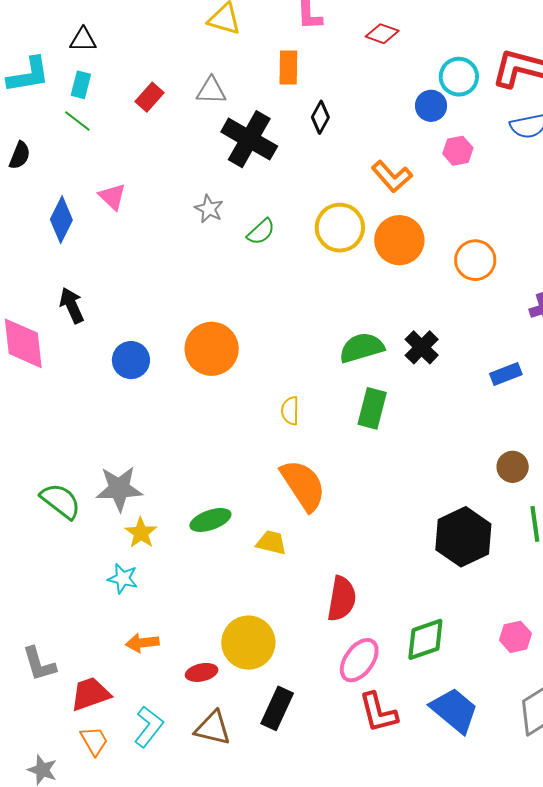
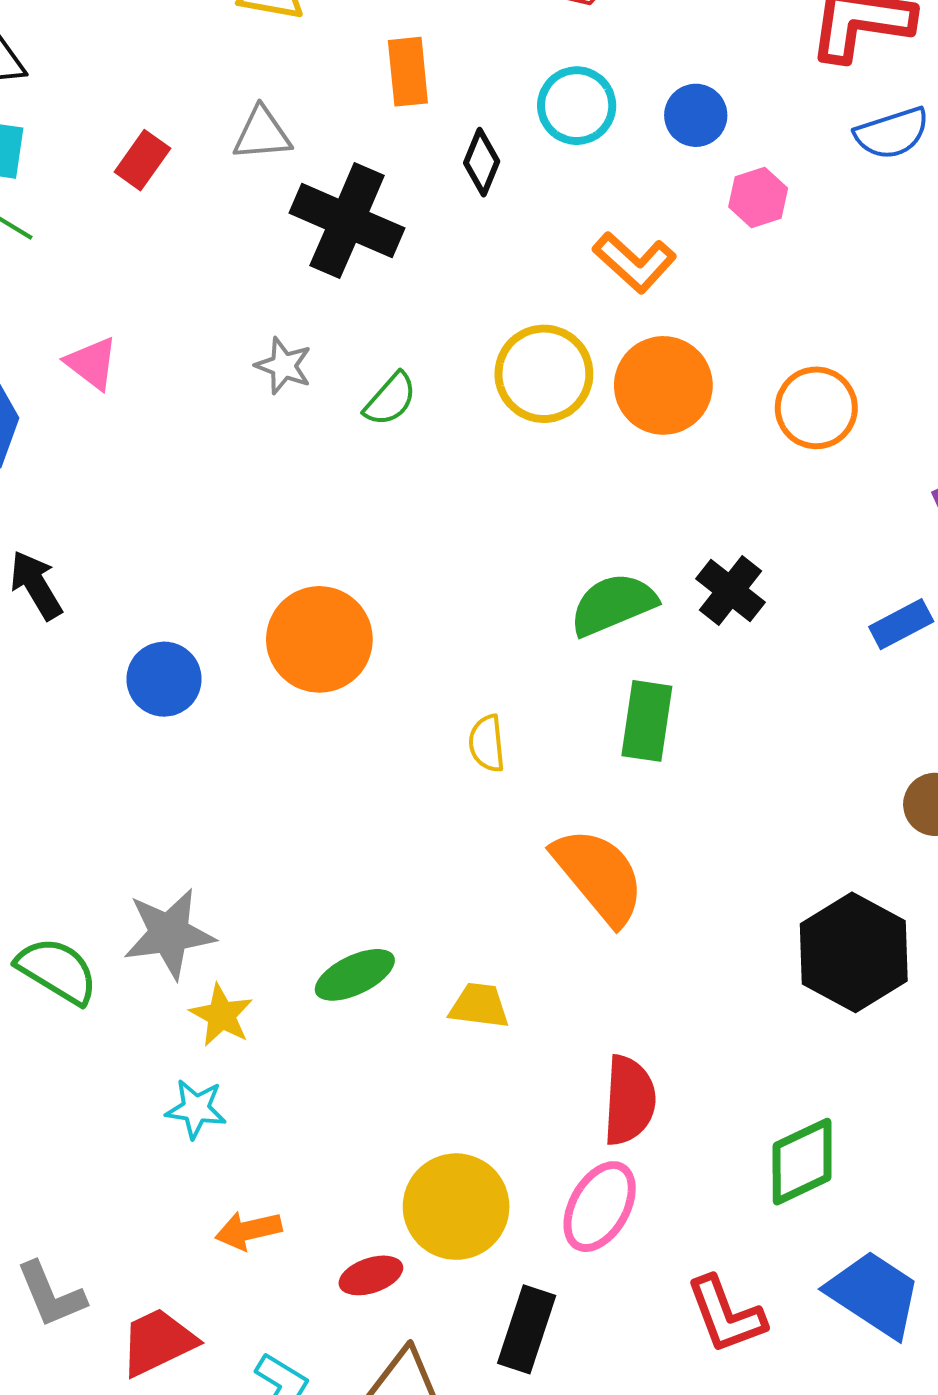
cyan circle: (459, 77) -> (577, 106), moved
orange semicircle: (303, 485) -> (599, 876), moved
pink ellipse: (359, 660) -> (600, 1207), moved

